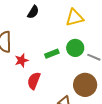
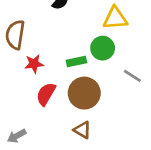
green circle: (75, 48) -> (103, 48), moved
brown circle: (85, 85) -> (84, 93), moved

